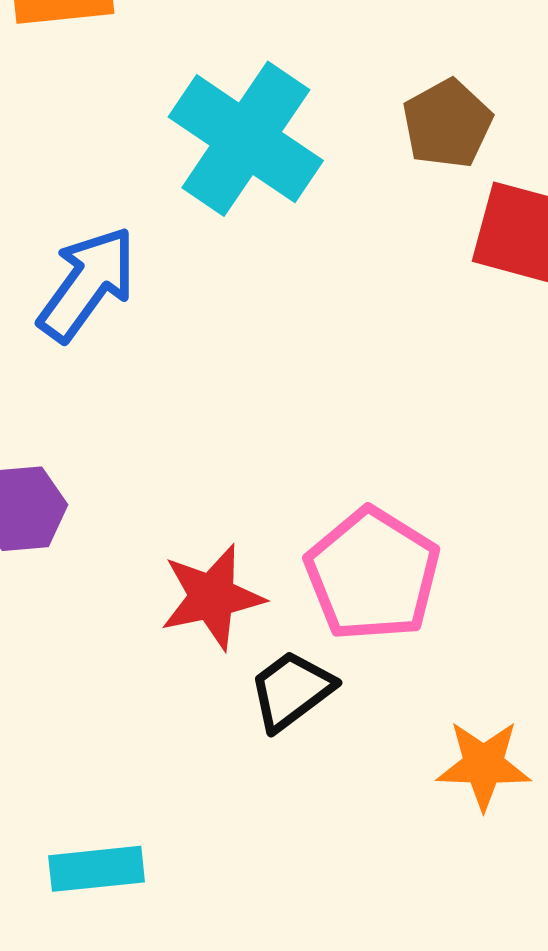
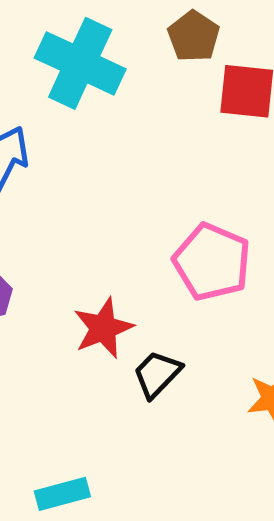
pink pentagon: (373, 574) -> (212, 262), moved

